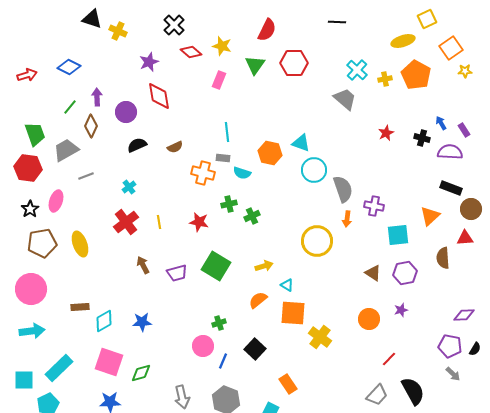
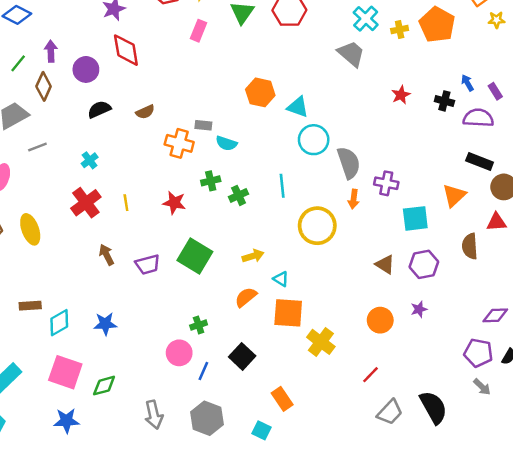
cyan line: (227, 132) -> (282, 186), moved
orange hexagon: (270, 153) -> (260, 92), moved
red line: (389, 359) -> (371, 375), moved

